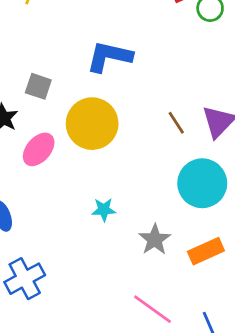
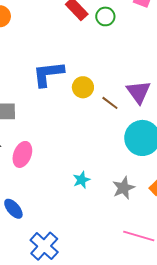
yellow circle: (92, 124) -> (83, 87), moved, size x0.6
gray star: (155, 239) -> (123, 188), turned 30

